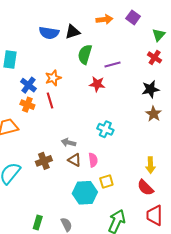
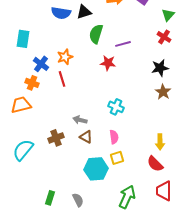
orange cross: (27, 105) -> (32, 83), moved
pink semicircle: (93, 160) -> (114, 137), moved

